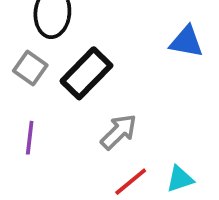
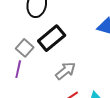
gray square: (30, 68) -> (25, 48), moved

